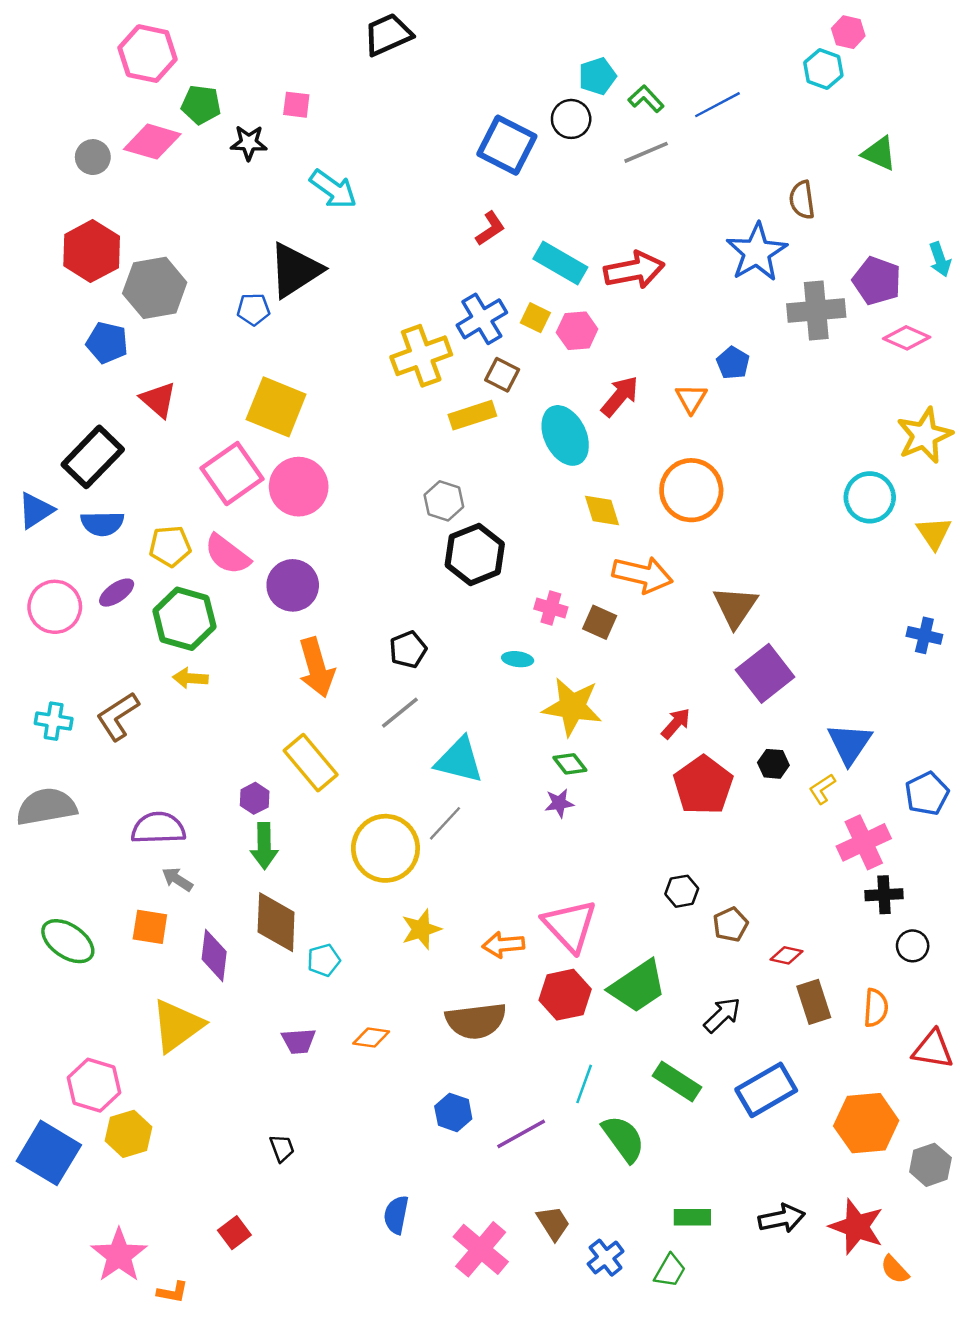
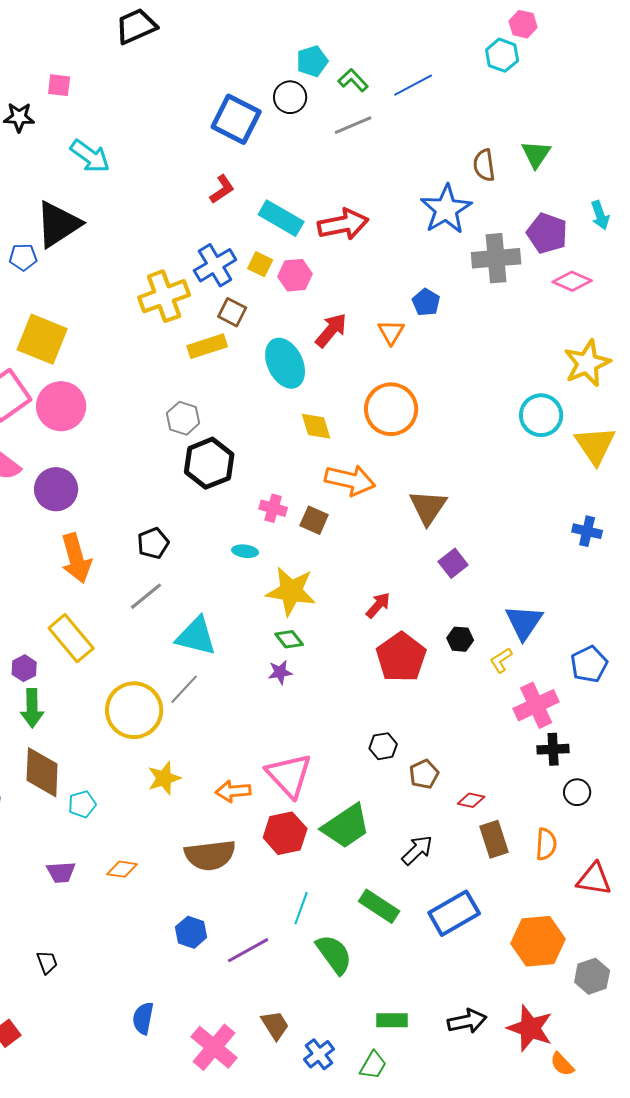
green triangle: (879, 153) -> (536, 154), moved, turned 40
yellow triangle: (934, 533) -> (595, 445), size x1.4
purple square: (765, 673) -> (453, 563), size x0.6

